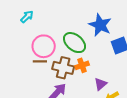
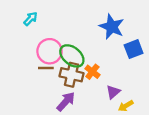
green ellipse: (75, 43) -> (72, 56), moved
orange cross: (82, 65) -> (92, 72), turned -32

